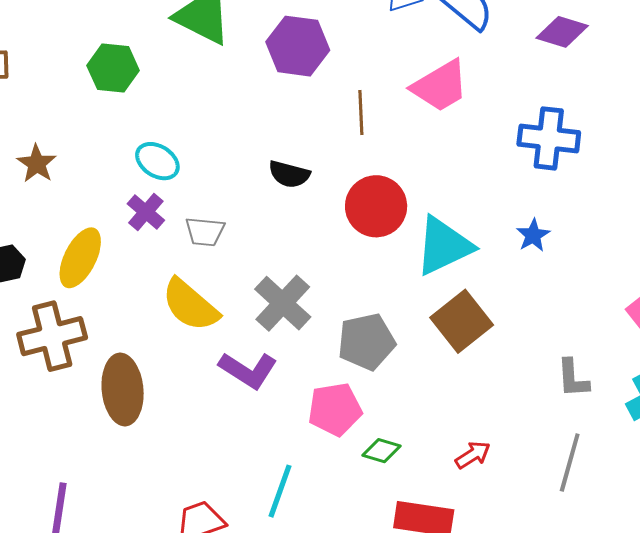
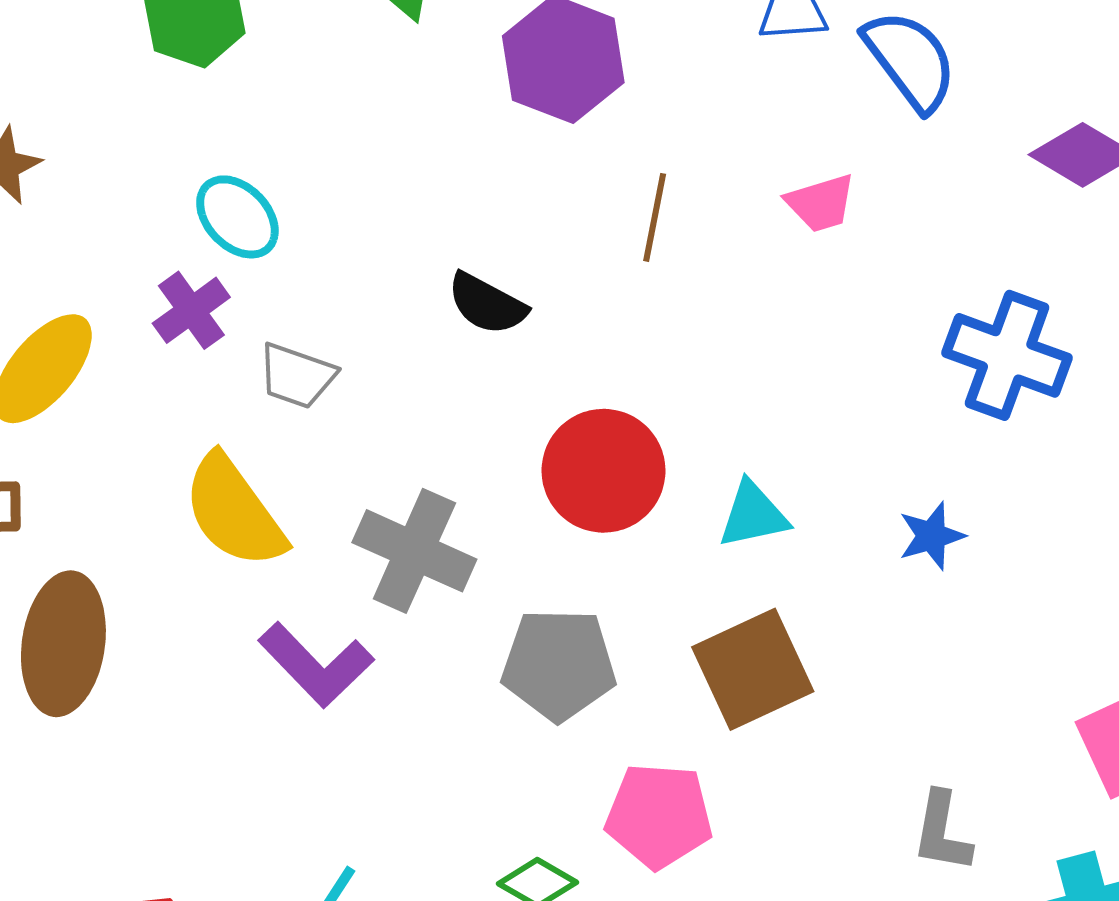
pink trapezoid: (440, 86) -> (821, 203), size x0.6
red circle: (376, 206) -> (604, 471), moved
cyan triangle: (444, 246) -> (753, 515), size x0.6
gray cross: (283, 303) -> (414, 551), turned -32
pink pentagon: (335, 409) -> (659, 816), moved

